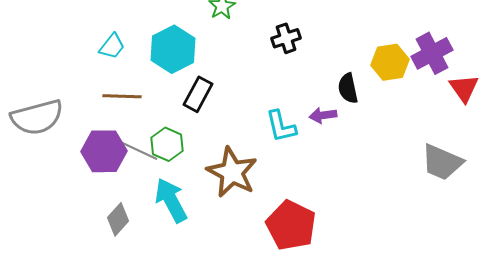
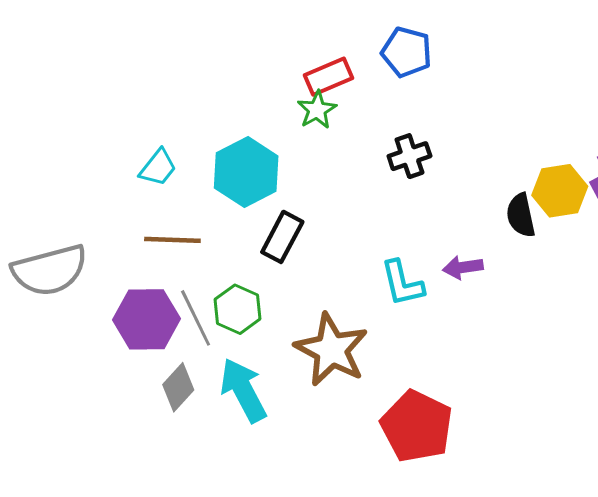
black semicircle: (348, 88) -> (521, 215), moved
gray line: (138, 150) -> (196, 318), turned 39
gray diamond: (118, 219) -> (178, 387), moved

